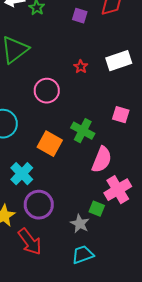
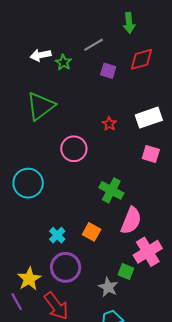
pink square: (121, 115) -> (151, 154), moved
orange square: (50, 144) -> (92, 232), moved, size x0.7
cyan cross: (22, 174) -> (57, 235), moved, size x0.7

